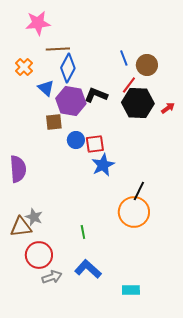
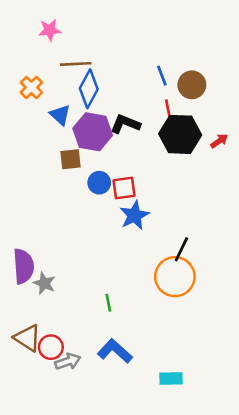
pink star: (38, 23) -> (50, 30), size x0.7
red line: (129, 85) -> (168, 111), turned -48
purple semicircle: (18, 169) -> (23, 266), moved
brown triangle: (21, 227) -> (27, 338), moved, turned 40
red circle: (39, 255) -> (51, 347), moved, size x0.7

